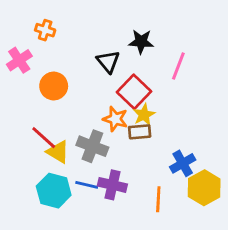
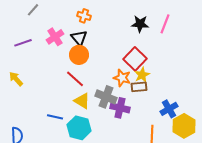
orange cross: (45, 30) -> (84, 16), moved
black triangle: (108, 62) -> (79, 38), moved
pink line: (178, 66) -> (165, 24), moved
red line: (44, 138) -> (75, 79), moved
blue line: (87, 185) -> (55, 117), moved
purple cross: (112, 185) -> (120, 108), moved

